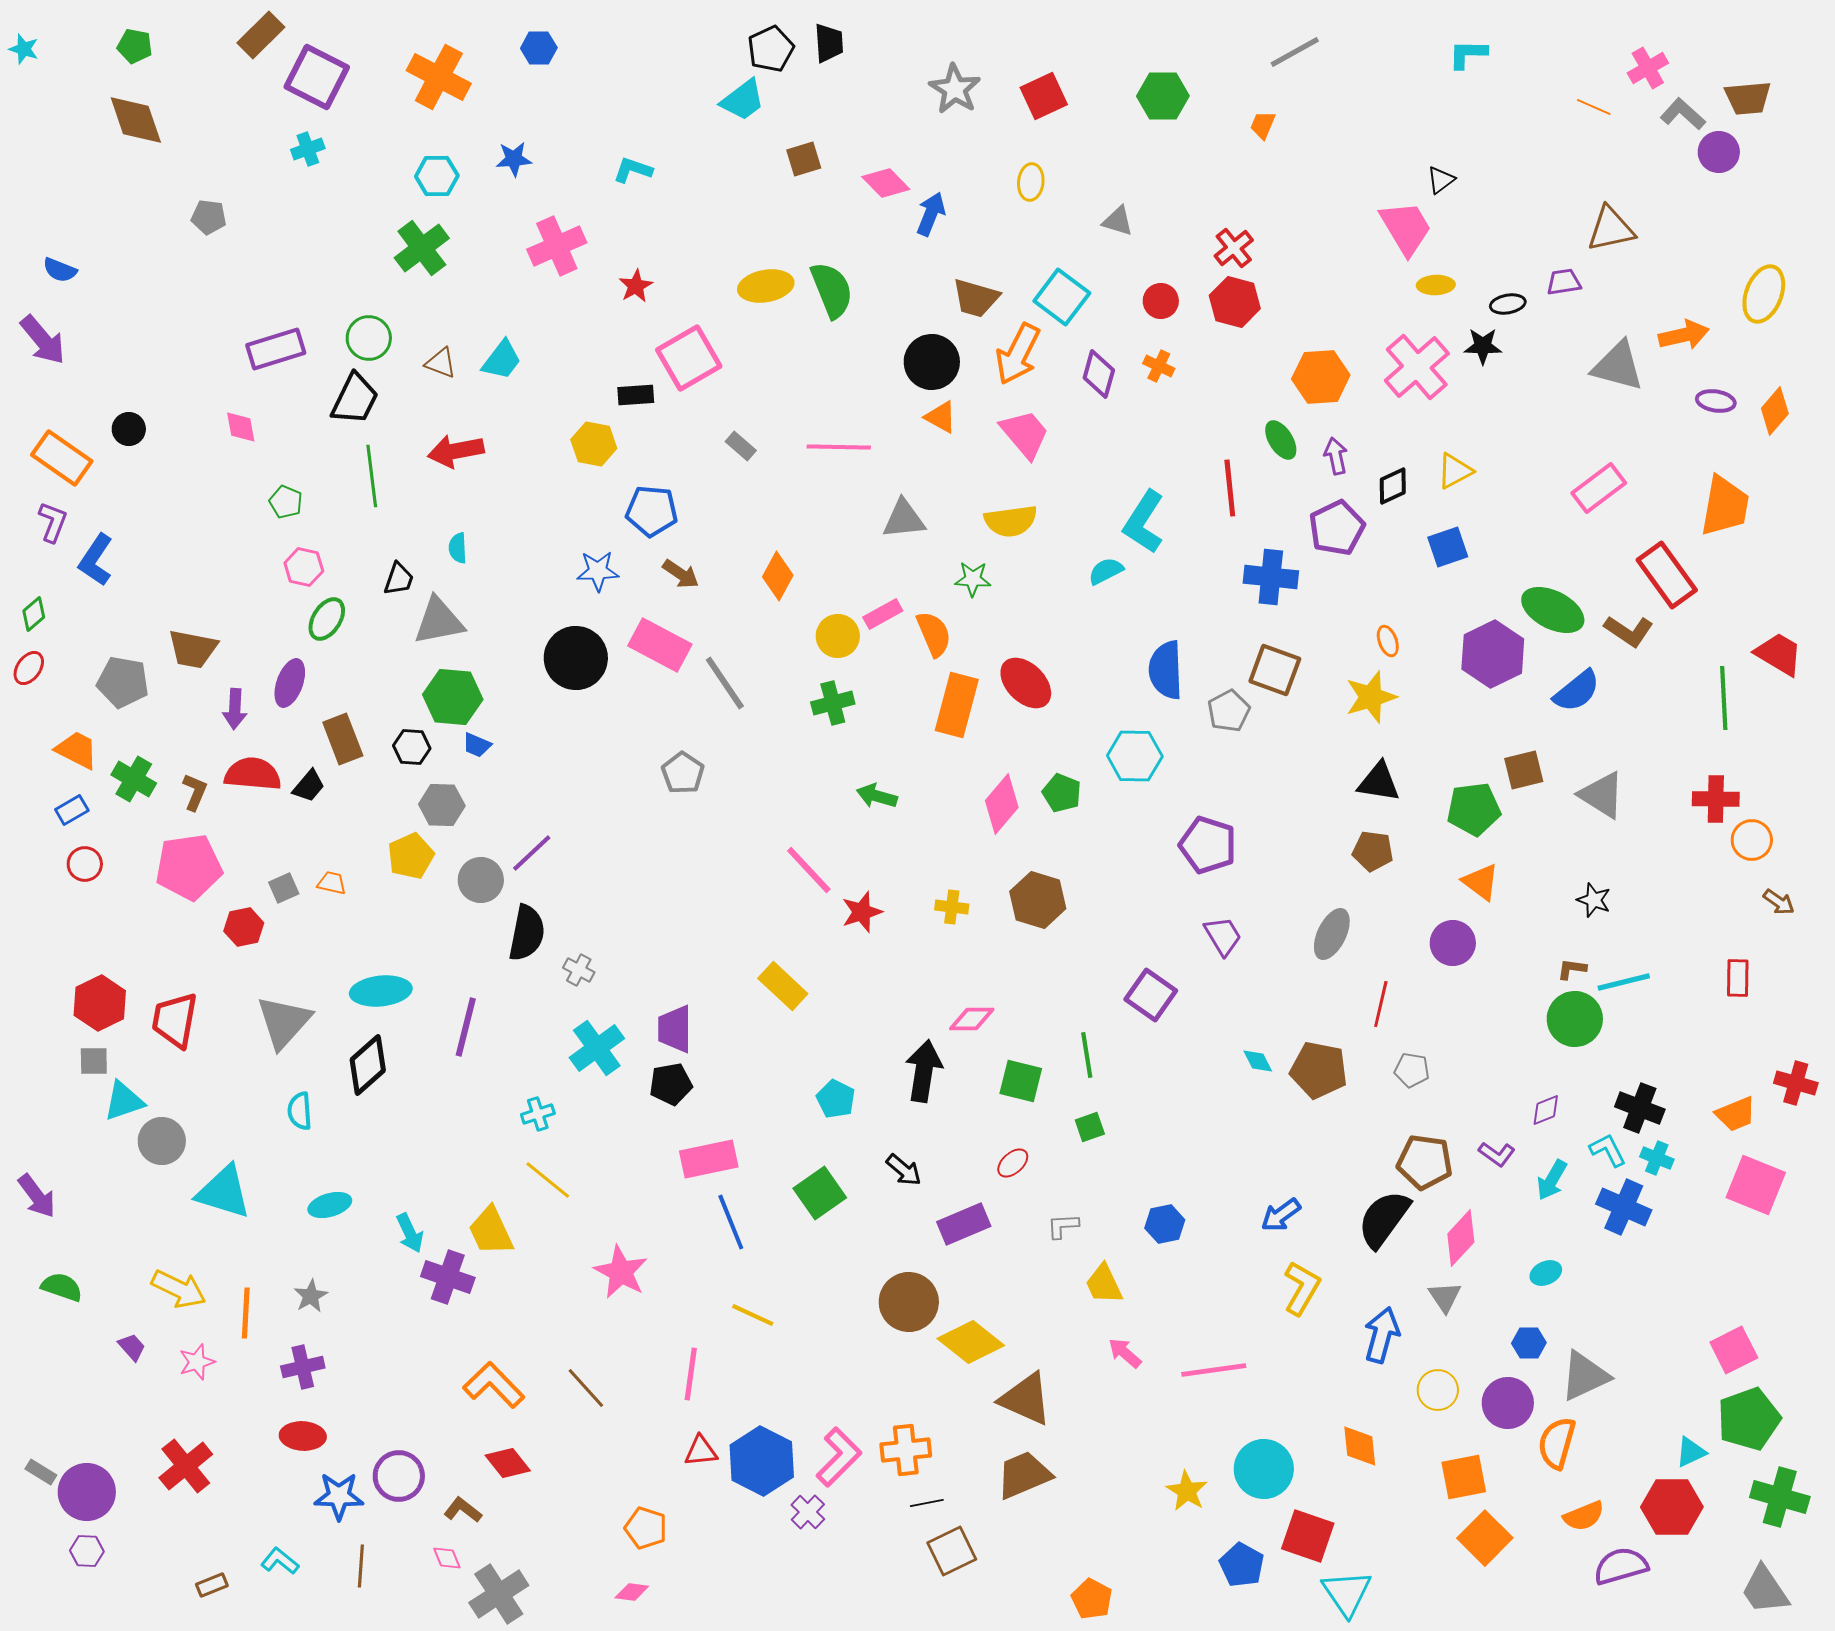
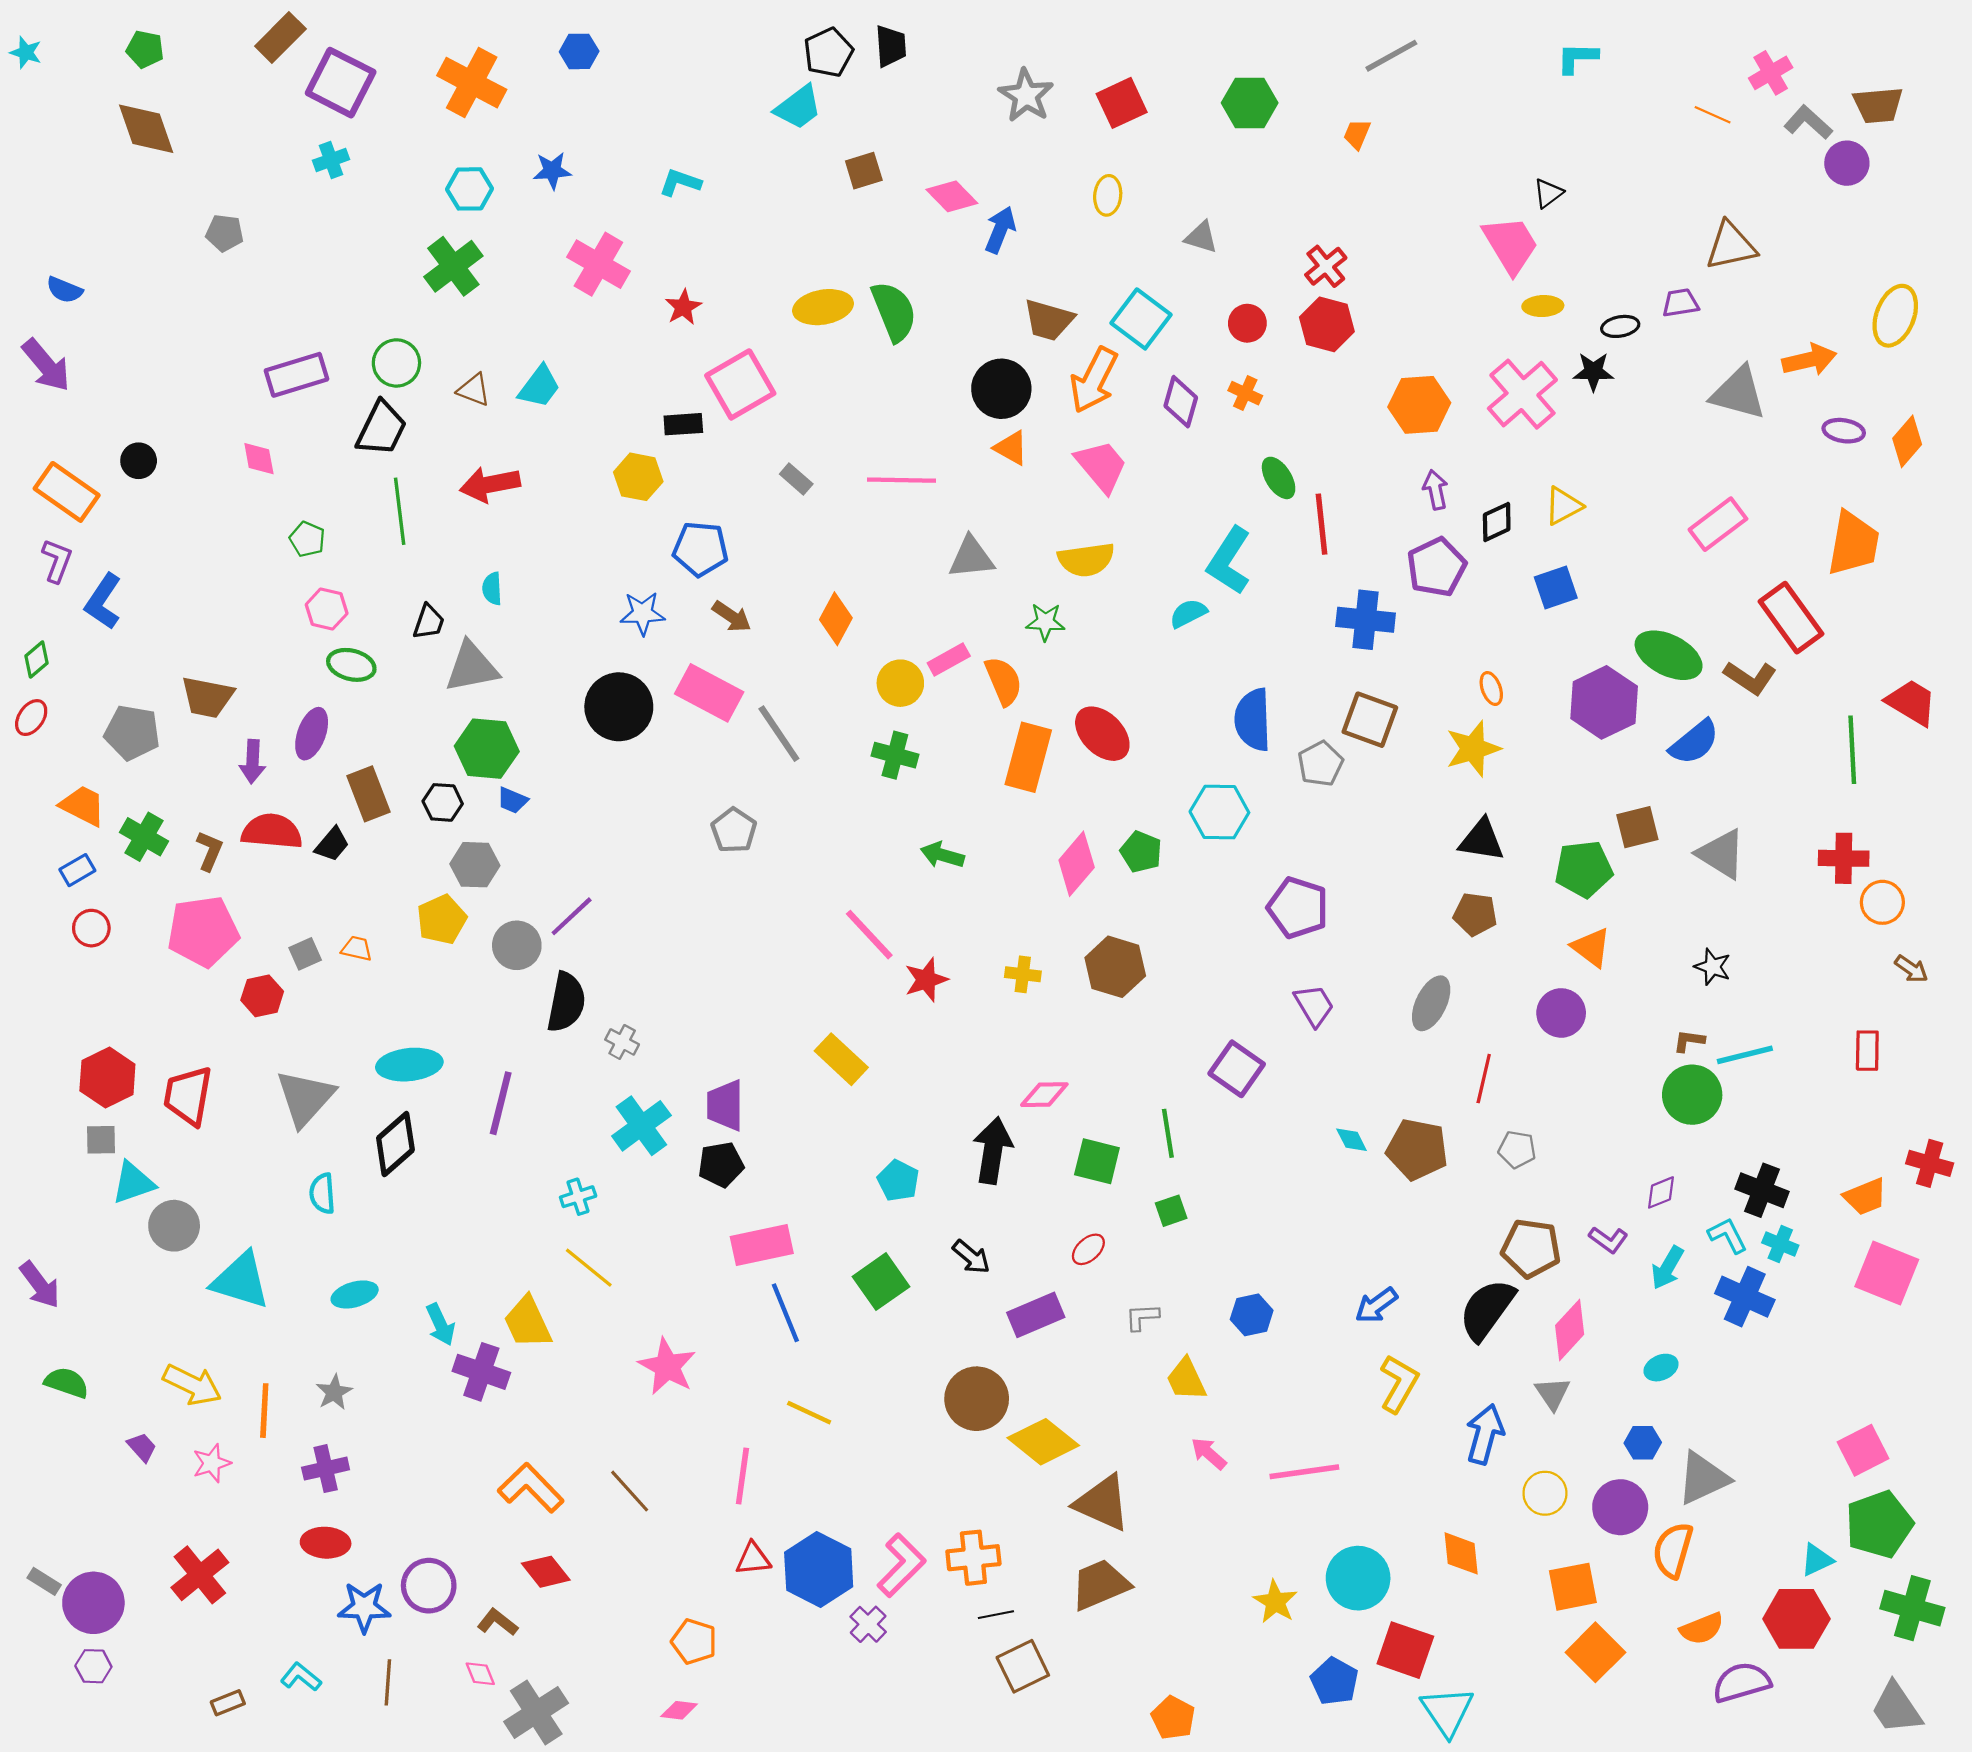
pink cross: (557, 246) -> (598, 264), turned -36
green ellipse: (1281, 440) -> (1279, 478), moved
green ellipse: (327, 619) -> (351, 665), turned 72
green cross: (833, 703) -> (895, 755), turned 30

